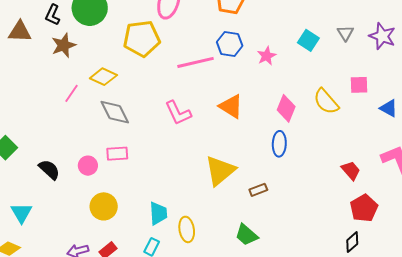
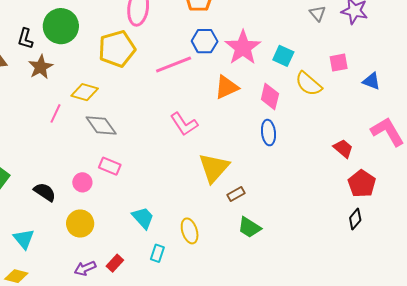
cyan square: (308, 40) -> (283, 56), moved
pink star: (267, 56) -> (243, 48), size x1.8
orange triangle: (231, 106) -> (227, 87), moved, turned -48
pink L-shape: (178, 113) -> (184, 124), moved
pink rectangle: (117, 154) -> (110, 166), turned 35
brown rectangle: (258, 190) -> (236, 194), moved
yellow circle: (104, 206) -> (80, 224), moved
cyan trapezoid: (158, 213) -> (143, 218), moved, turned -30

